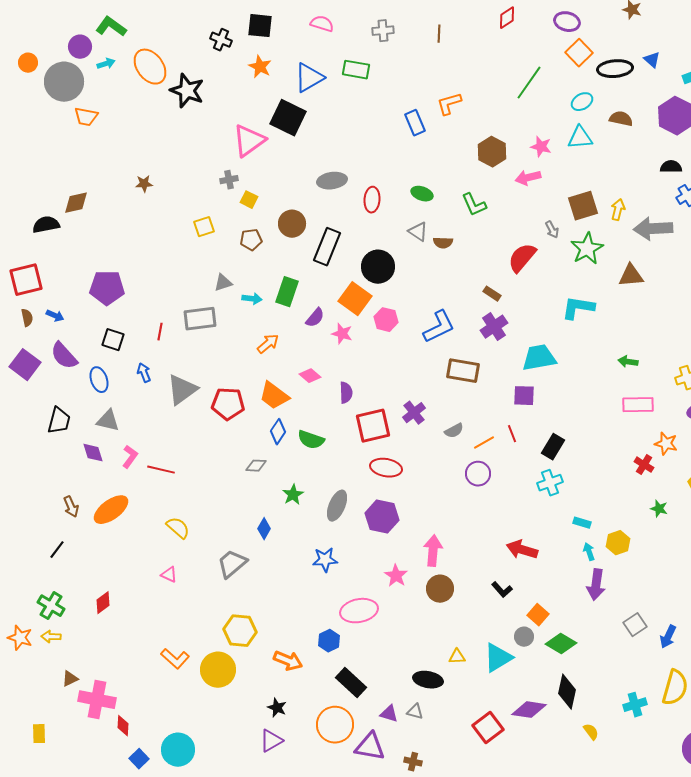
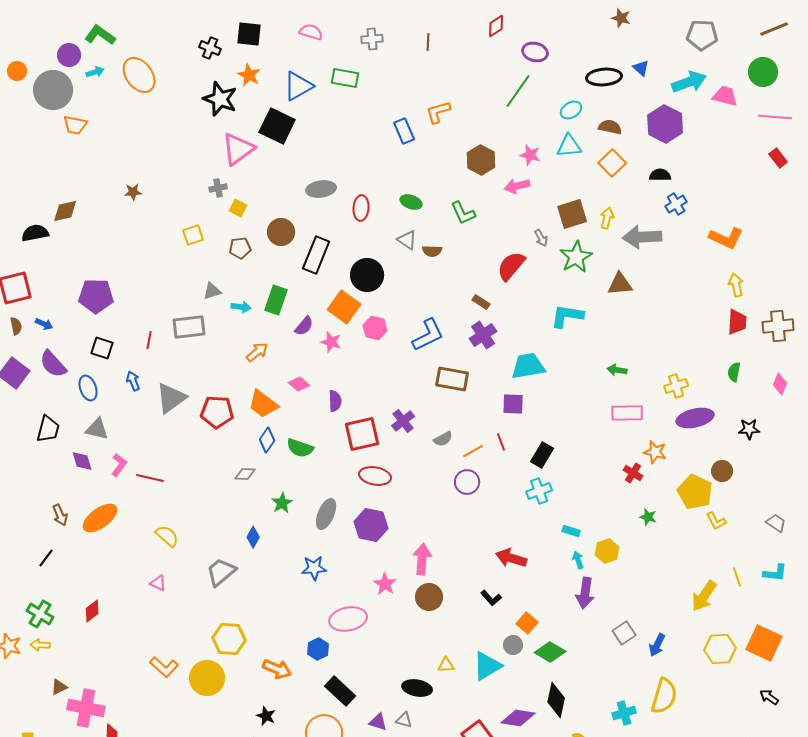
purple ellipse: (567, 22) -> (535, 52), moved
orange square: (579, 53) -> (612, 163), moved
black star: (187, 91) -> (220, 99), moved

